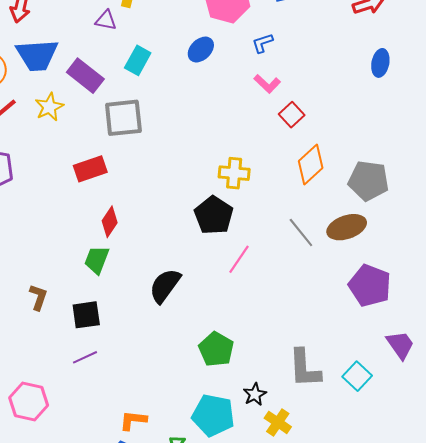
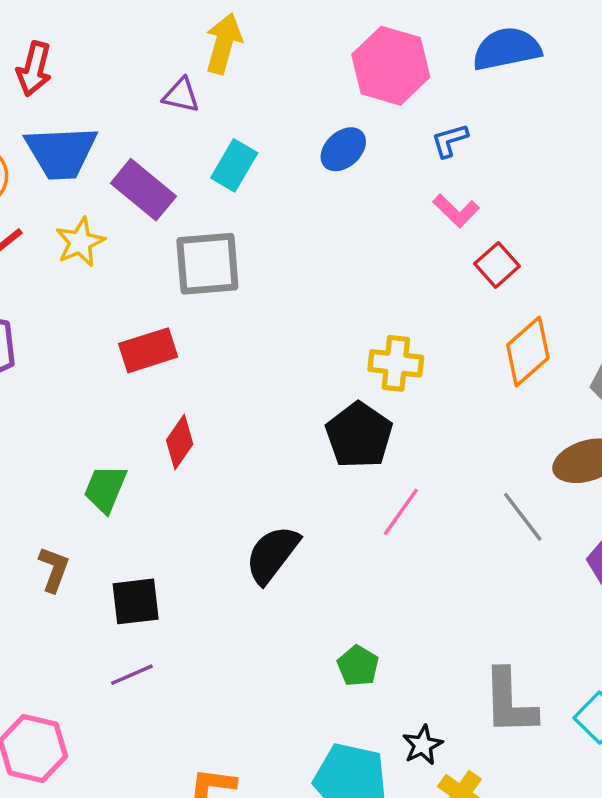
gray line: (301, 232) -> (523, 517), moved
green trapezoid: (97, 260) -> (105, 489), moved
green pentagon: (216, 349) -> (358, 666), size x0.7

